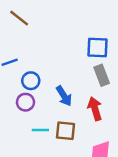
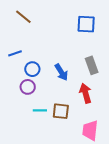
blue square: (98, 48) -> (86, 24), moved
blue arrow: (64, 96) -> (61, 72), moved

